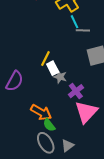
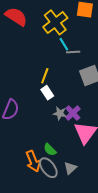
yellow line: (45, 59) -> (45, 76), moved
gray star: (60, 77) -> (60, 113), moved
orange arrow: (41, 112) -> (33, 161), moved, turned 45

